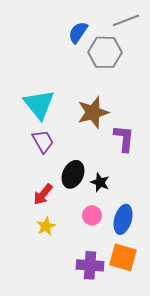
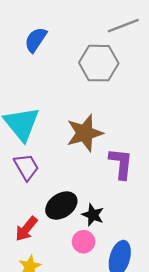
blue semicircle: (78, 32) -> (36, 40), moved
black ellipse: (73, 174) -> (61, 206), turned 32
pink circle: (92, 215) -> (84, 242), moved

